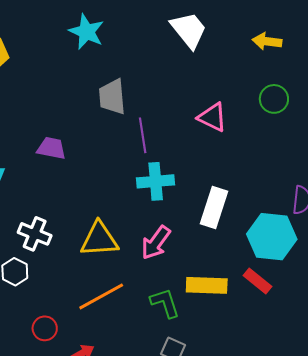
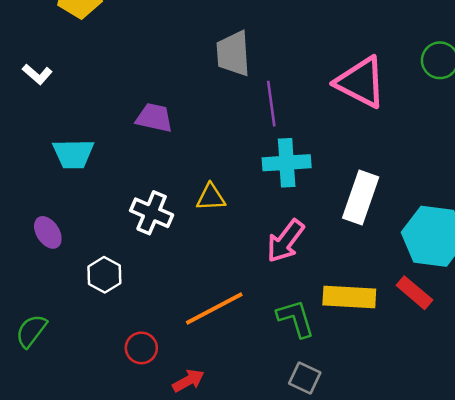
pink triangle: (212, 117) -> (361, 82), size x1.4
white cross: (35, 234) -> (152, 213), moved
yellow triangle: (99, 239) -> (211, 197), moved, size x0.6

